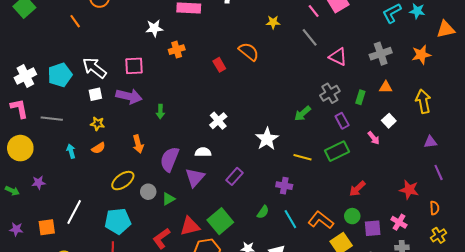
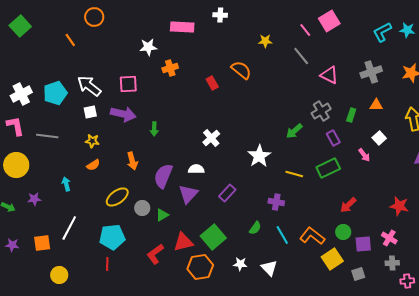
cyan arrow: (71, 151) -> (66, 184), moved

